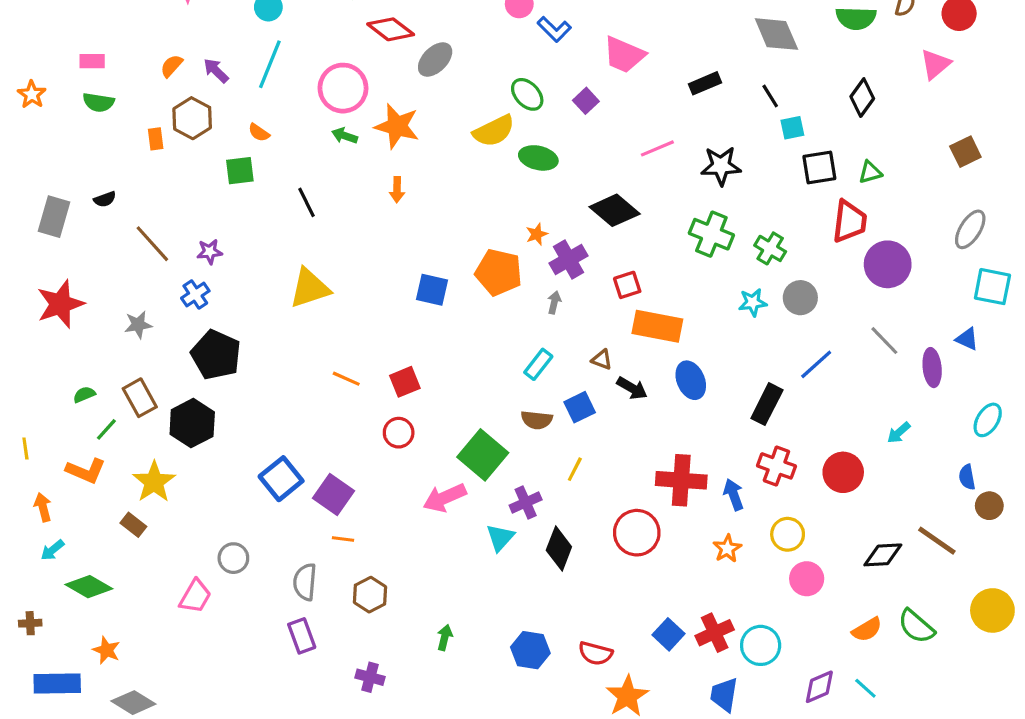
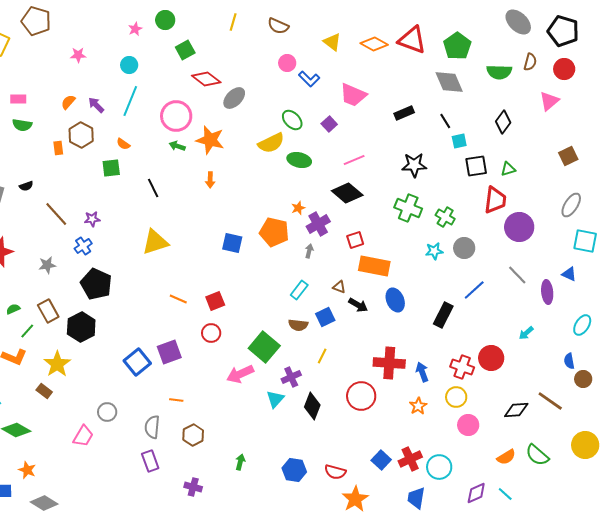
pink line: (657, 148) -> (354, 160), moved
red cross: (776, 466) -> (462, 367), moved
purple square: (333, 495) -> (169, 352), moved, turned 35

